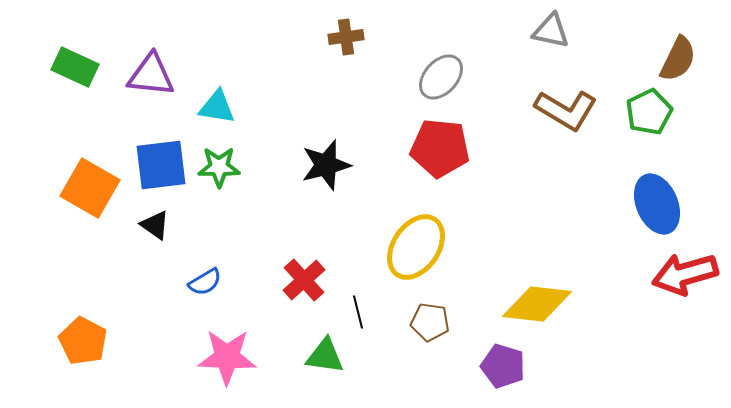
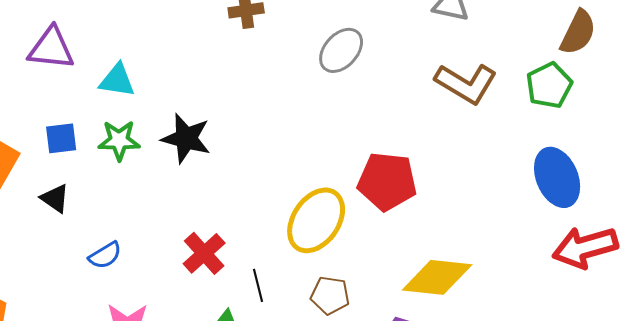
red pentagon: (440, 148) -> (387, 181), moved
blue square: (161, 165) -> (61, 138), size x0.6
black star: (326, 165) -> (186, 138), moved, turned 30

